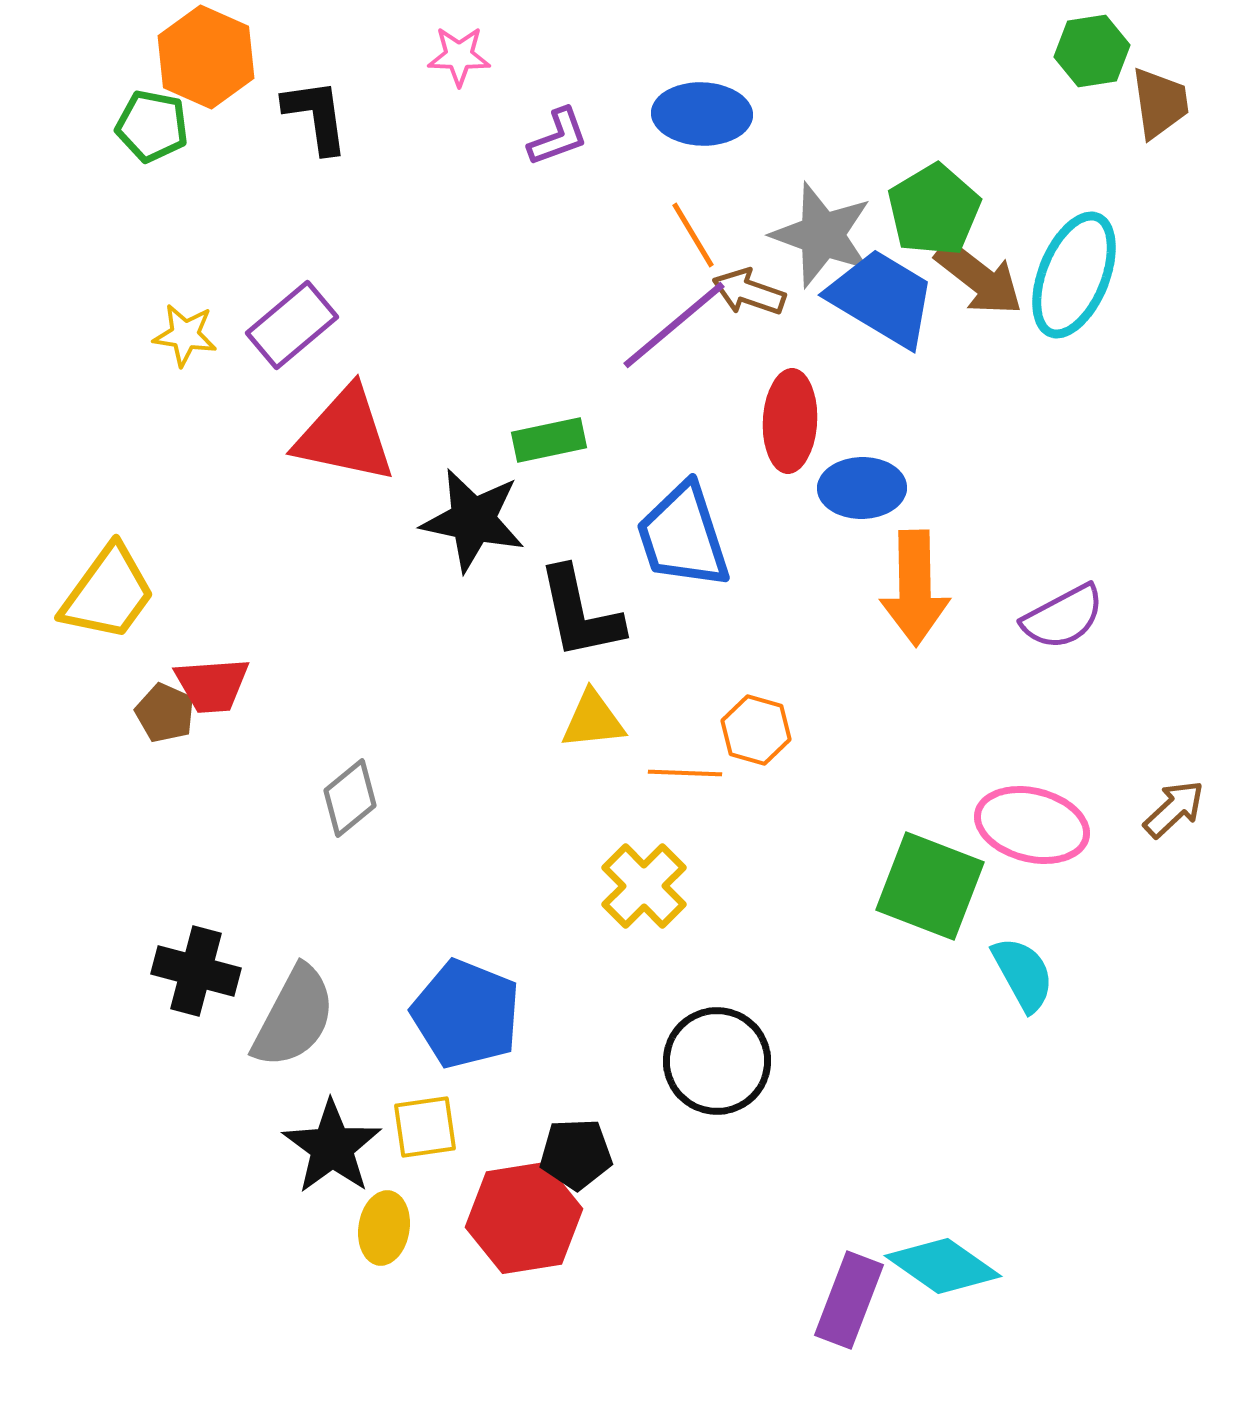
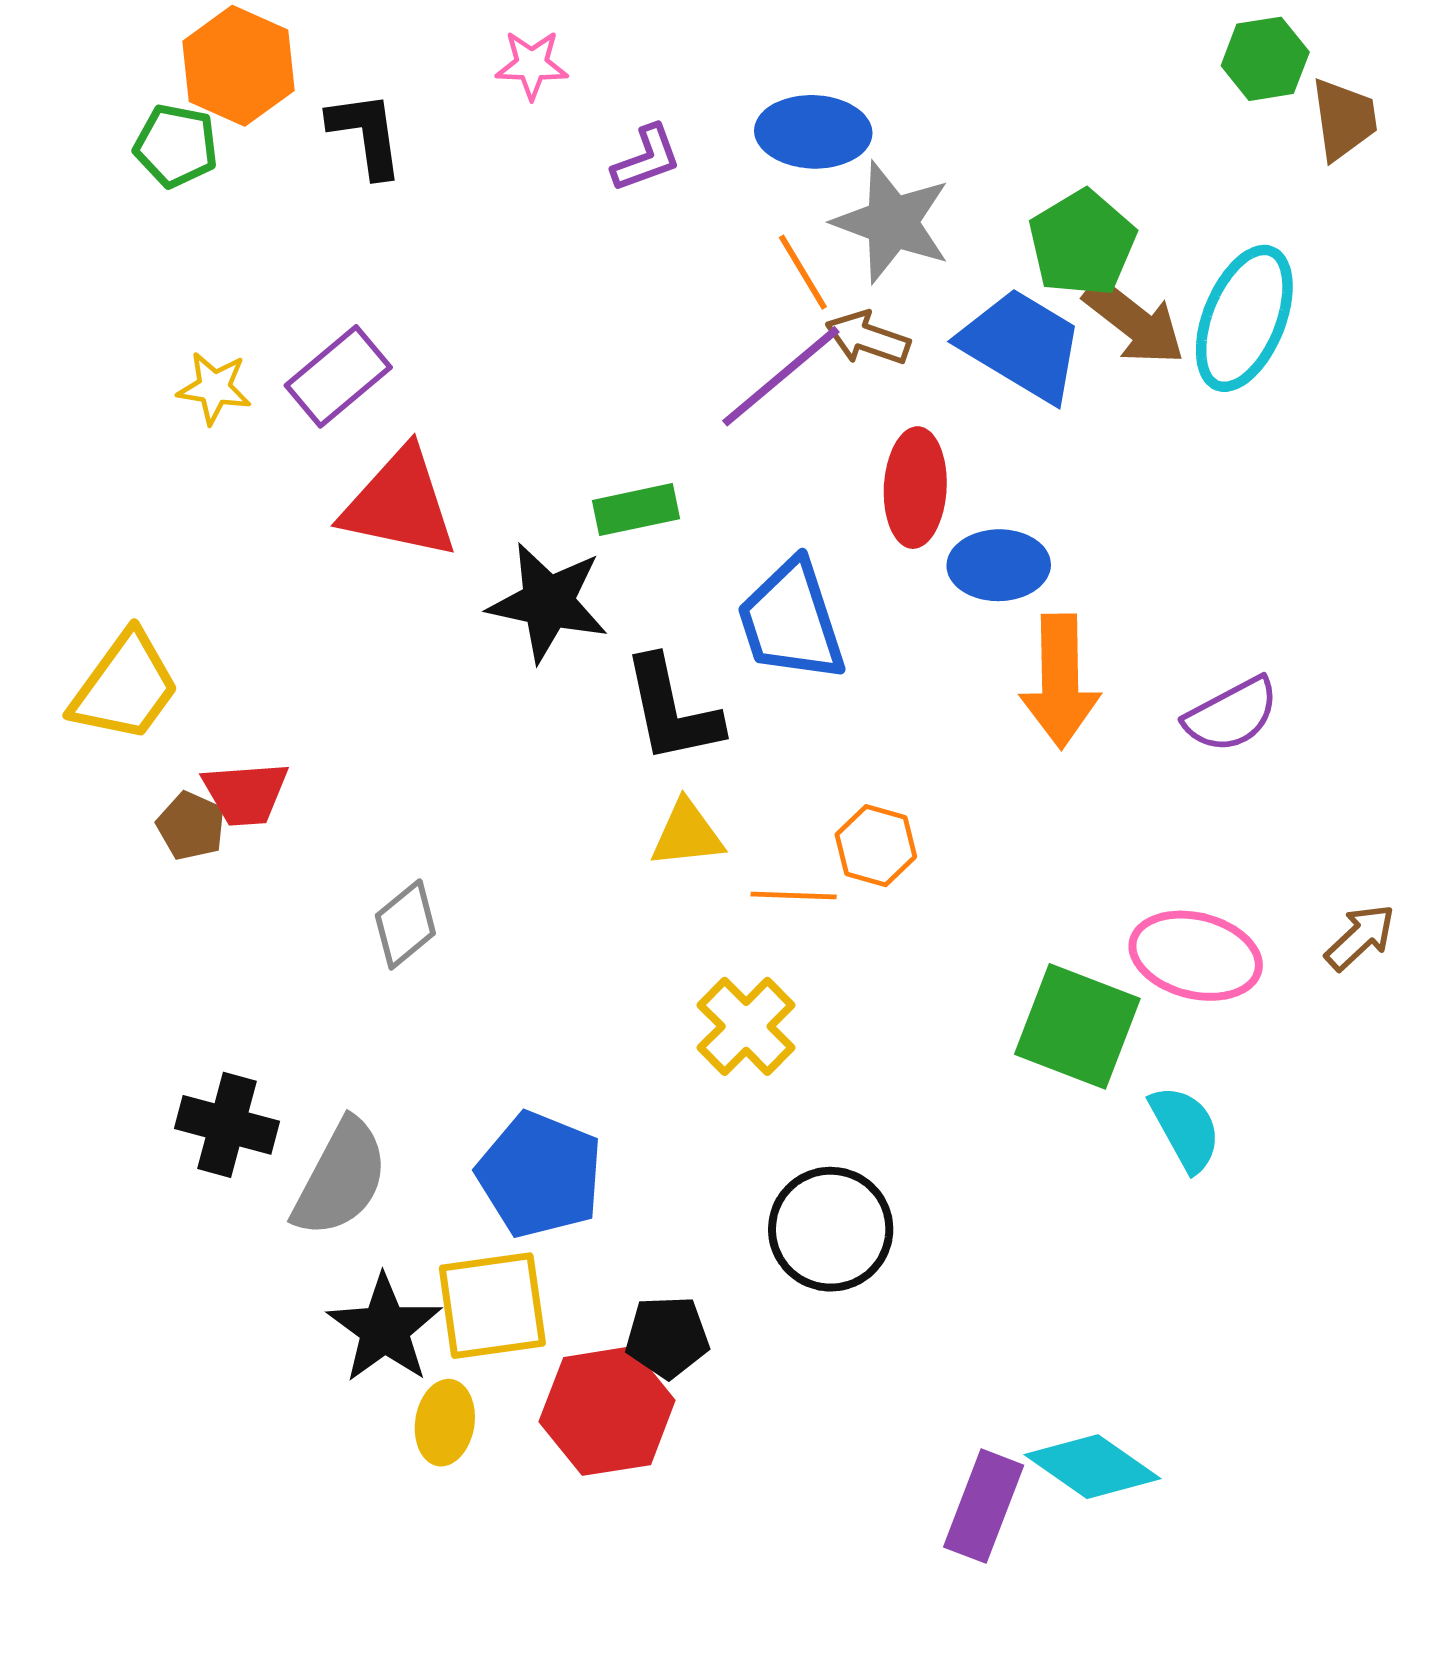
gray star: (822, 235) -> (892, 222), moved
yellow square: (425, 1127) -> (492, 1306), size x1.5

